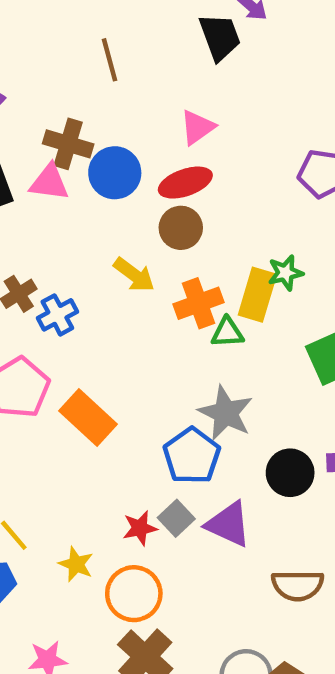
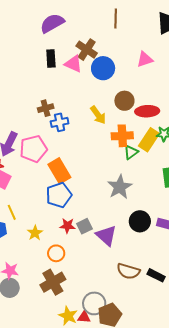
red ellipse: (185, 183) -> (147, 111), moved
green triangle: (227, 333) -> (131, 152), turned -49
blue pentagon: (192, 456) -> (59, 195), moved
orange circle: (134, 594) -> (56, 253), size x0.7

